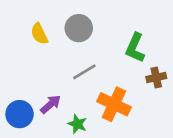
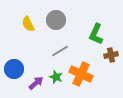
purple arrow: (51, 104) -> (36, 83), moved
blue circle: (20, 114) -> (14, 69), moved
green star: (77, 124) -> (56, 77), moved

